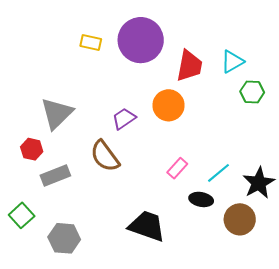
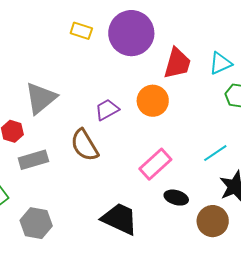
pink rectangle: (177, 168) -> (155, 164), size x1.5
cyan line: (218, 173) -> (215, 153), moved

